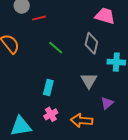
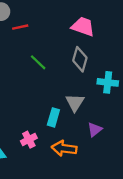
pink trapezoid: (105, 16) -> (83, 26), moved
cyan rectangle: (48, 87) -> (53, 117), moved

